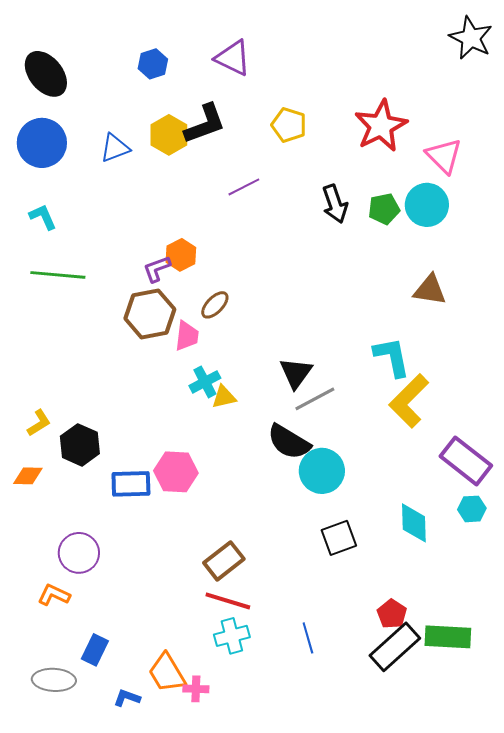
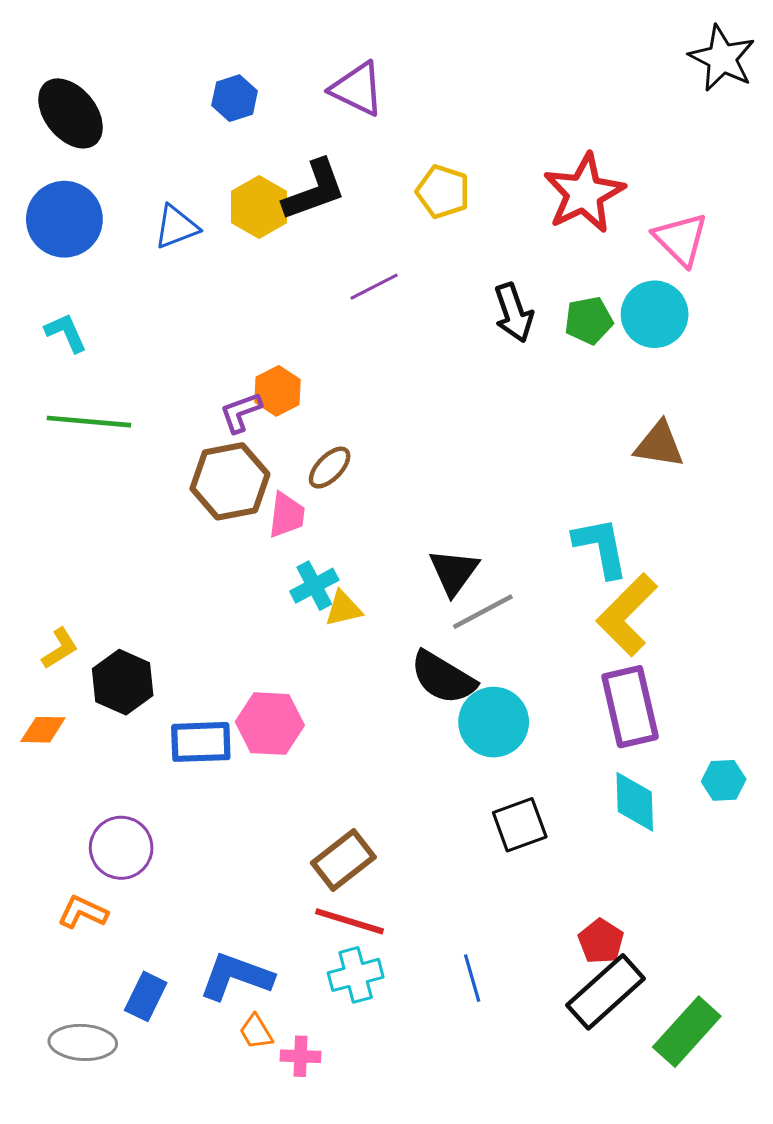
purple rectangle: (466, 461) -> (630, 707), moved, turned 39
green rectangle: (448, 637) -> (687, 1032), moved, turned -51
orange trapezoid: (167, 673) -> (256, 1032), size x0.6
blue L-shape: (127, 698) -> (236, 977), moved, size x1.8

